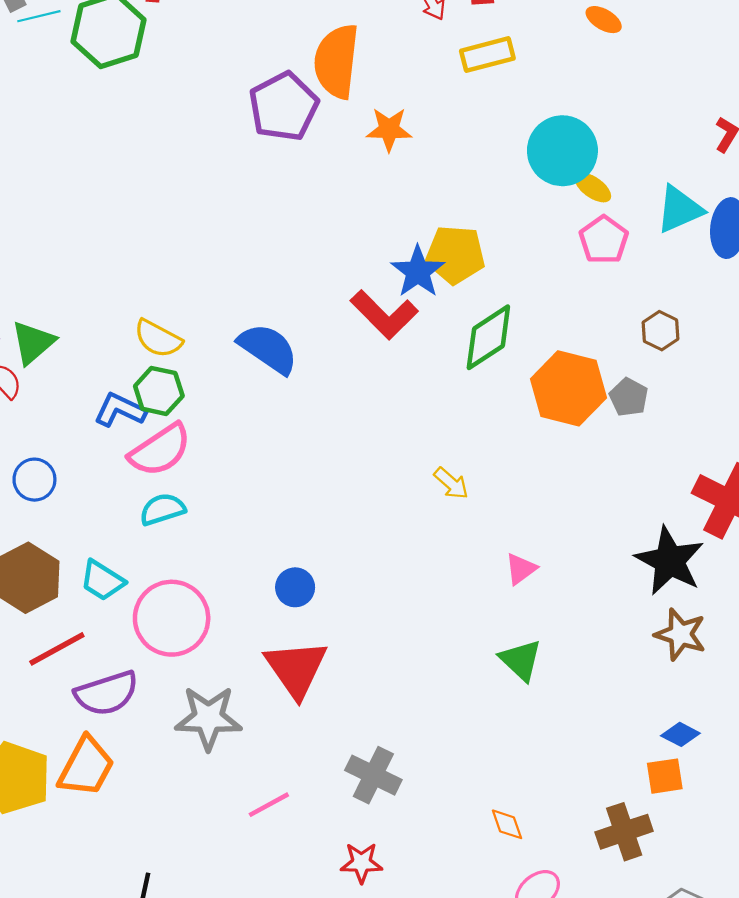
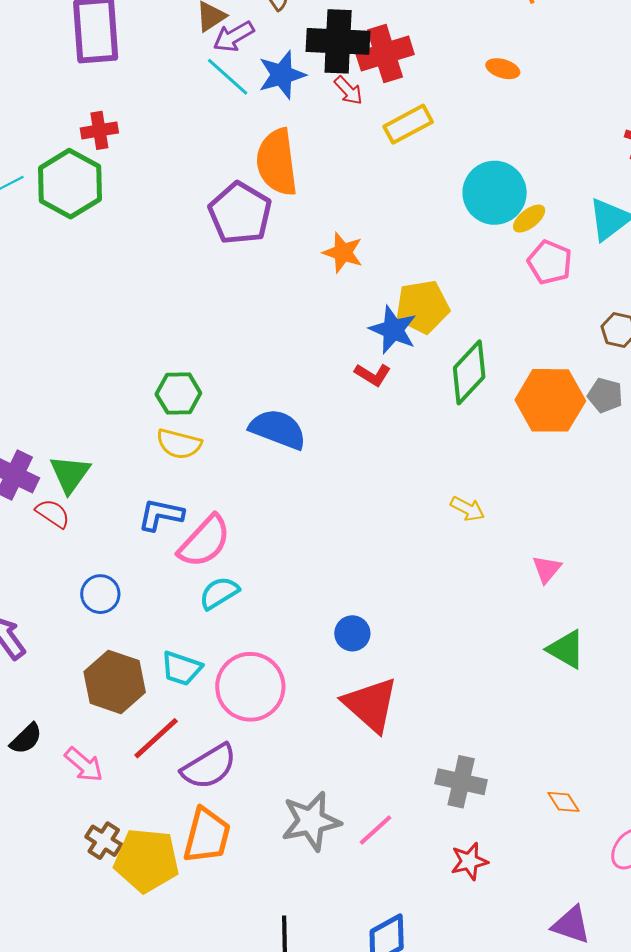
orange star: (389, 129) -> (343, 252), moved, turned 30
yellow ellipse: (593, 187) -> (529, 219), turned -60
red L-shape: (384, 315) -> (373, 375), size x0.6
green hexagon: (159, 391) -> (178, 394), moved
gray star: (208, 718) -> (311, 821), moved
orange diamond: (507, 824) -> (563, 802), moved

